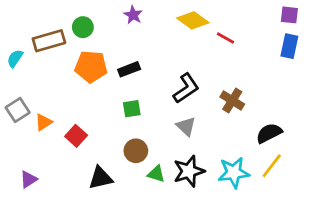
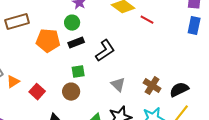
green circle: (83, 27) -> (72, 23), moved
black L-shape: (186, 88) -> (105, 51), moved
brown cross: (232, 101) -> (152, 86), moved
brown circle: (136, 151) -> (71, 92), moved

